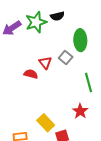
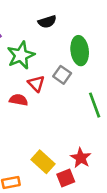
green star: (36, 22) -> (21, 55), moved
red star: (80, 111) -> (81, 158), moved

